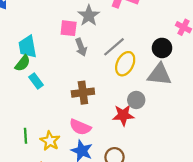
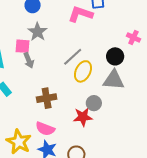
gray star: (89, 16) -> (38, 32), moved
pink square: (69, 28) -> (23, 46), moved
gray arrow: (81, 47) -> (29, 60), moved
yellow star: (50, 141) -> (19, 142), size x1.4

